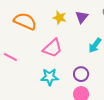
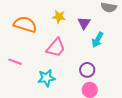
purple triangle: (82, 17) -> (84, 23), moved
cyan star: (50, 77) -> (46, 78), moved

